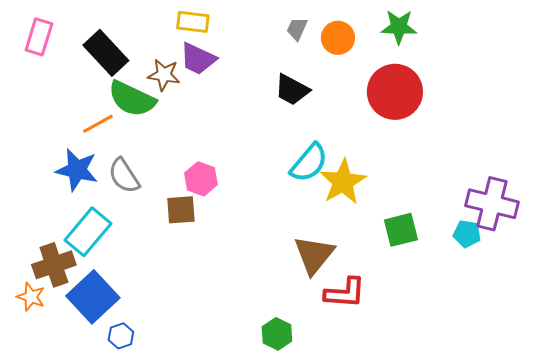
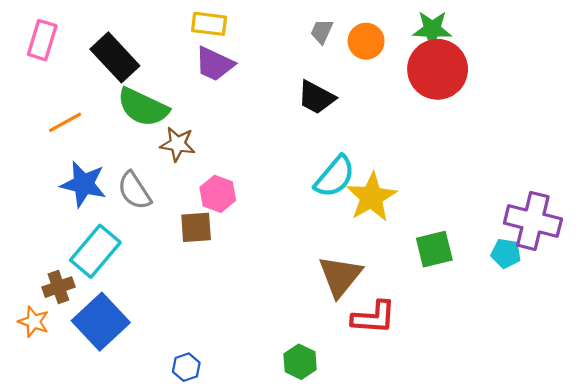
brown star: (164, 75) -> (178, 144), moved
red circle: (395, 92) -> (438, 69), moved
orange line: (98, 124) -> (65, 122), moved
brown cross: (54, 265) -> (58, 287), size x0.7
blue hexagon: (121, 336) -> (186, 367), moved

